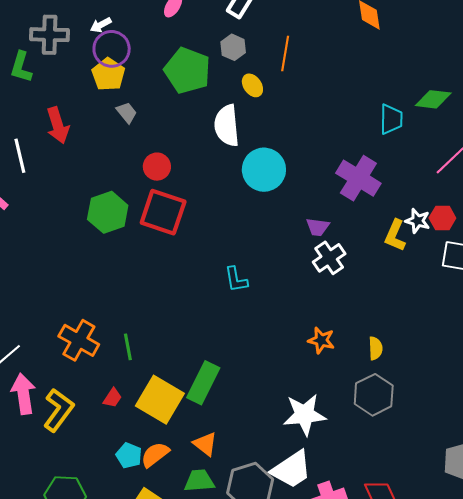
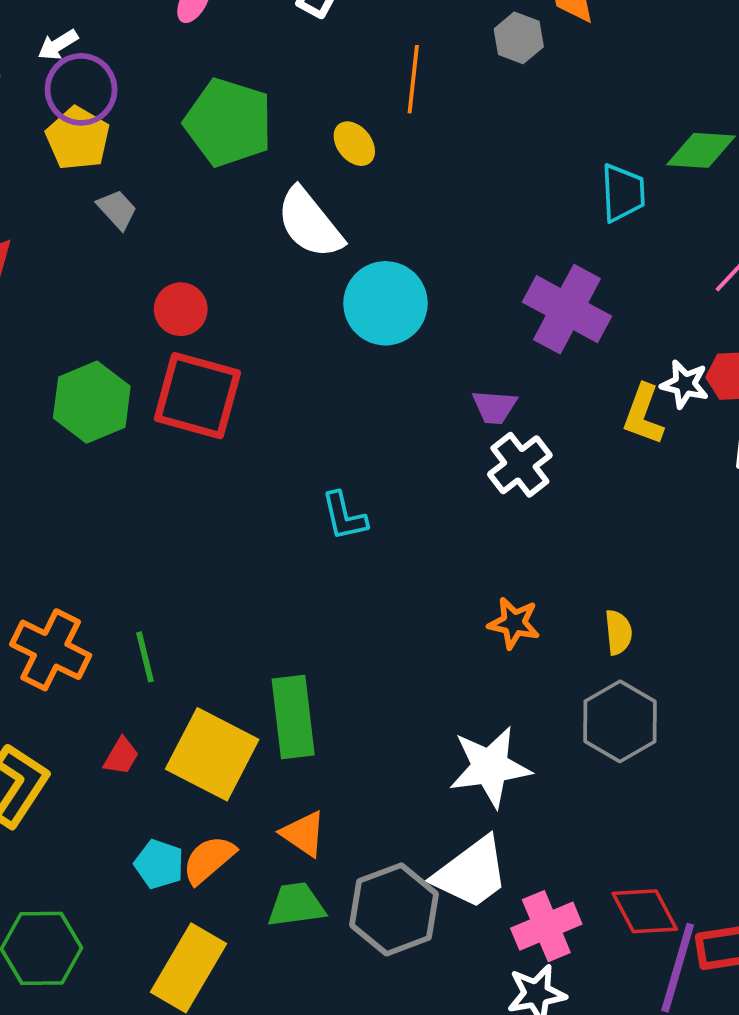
gray hexagon: (233, 47) -> (519, 38), moved
white semicircle: (227, 126) -> (310, 223), turned -30
green rectangle: (203, 383) -> (293, 717), turned -30

